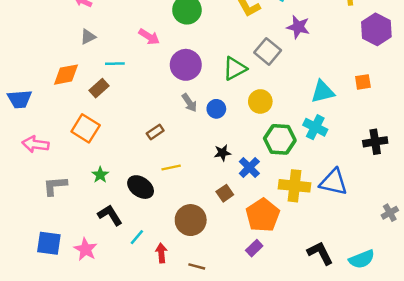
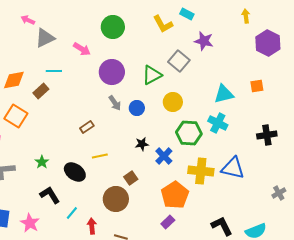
gray triangle: (88, 37) -> (45, 38), moved, size x1.5
orange square: (86, 128) -> (16, 116), moved
brown square: (225, 193) -> (131, 178), moved

